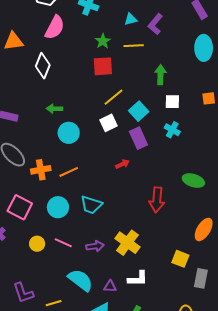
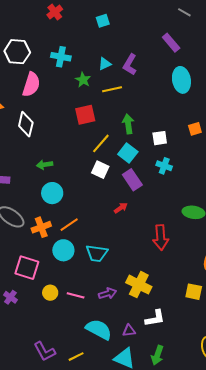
green star: (103, 41) -> (83, 80), moved
green arrow: (160, 75) -> (128, 124), moved
white square: (109, 123) -> (100, 170), turned -30
cyan circle: (69, 133) -> (52, 193), moved
cyan circle: (58, 207) -> (63, 250), moved
yellow circle: (37, 244) -> (50, 293), moved

